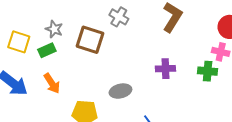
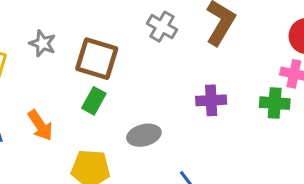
gray cross: (119, 17) -> (162, 27), moved
green rectangle: (47, 50) -> (94, 101), moved, turned -36

